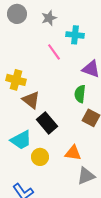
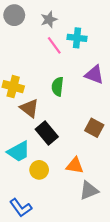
pink line: (54, 52) -> (54, 45), moved
green semicircle: (80, 94) -> (58, 87), moved

